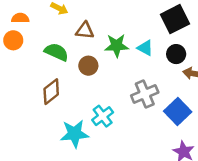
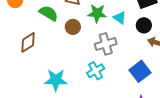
brown diamond: (51, 92) -> (28, 42), moved
gray cross: (145, 94) -> (106, 44), moved
cyan cross: (103, 116) -> (96, 71), moved

